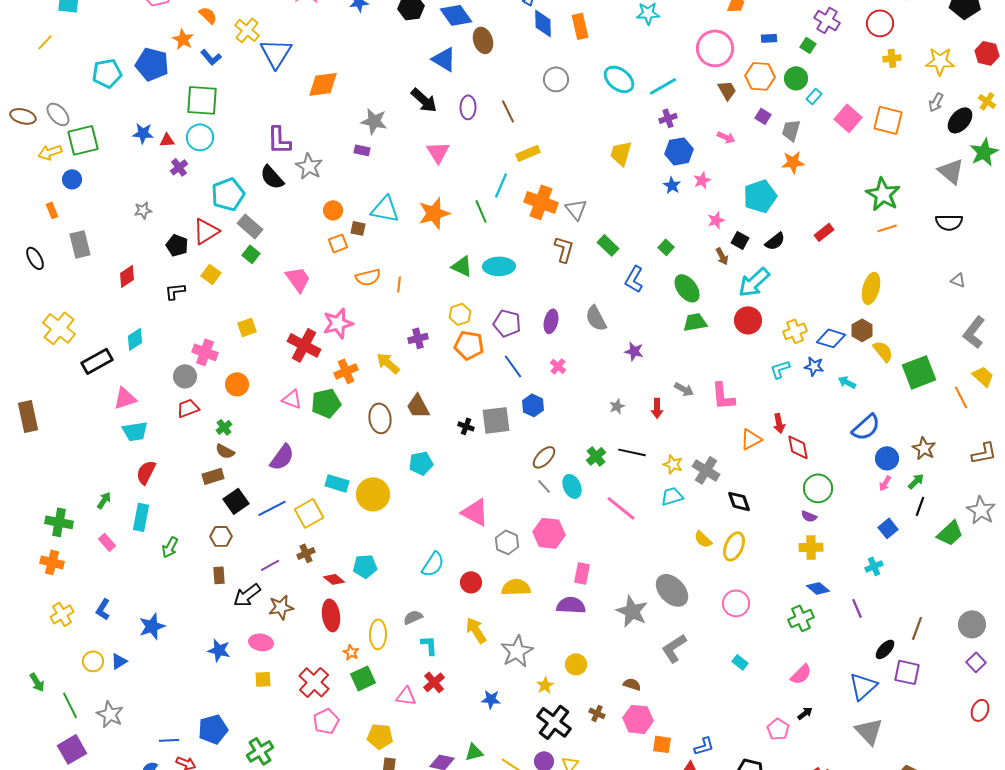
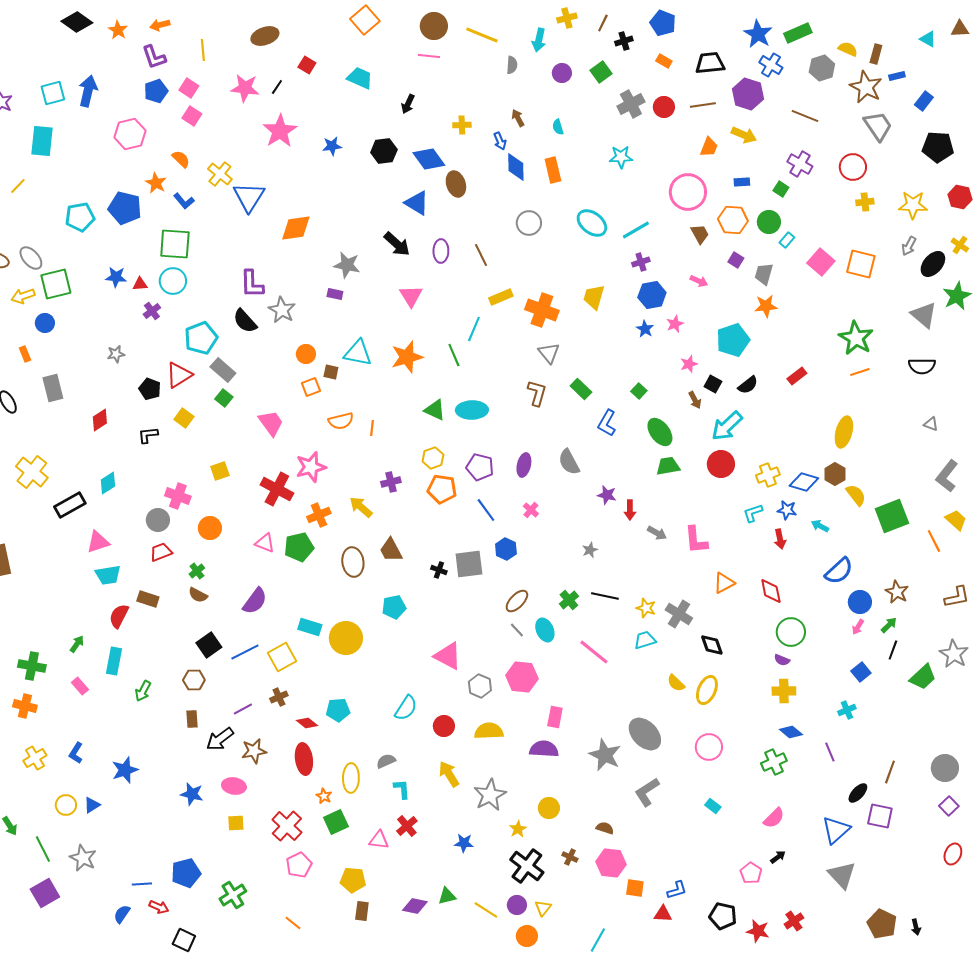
orange cross: (541, 202) -> (542, 310), moved
red arrow: (657, 408) -> (630, 510), moved
red arrow: (779, 423) -> (780, 539), moved
brown rectangle: (213, 476) -> (148, 599), moved, turned 35

